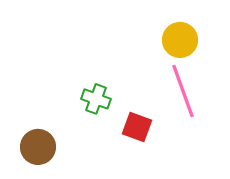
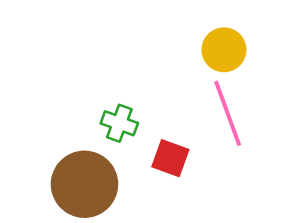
brown circle: (38, 147) -> (84, 184), moved, size x1.5

